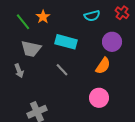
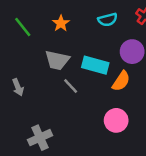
orange star: (43, 17) -> (61, 23), moved
cyan rectangle: (66, 42) -> (95, 65), moved
gray trapezoid: (31, 49) -> (57, 60), moved

